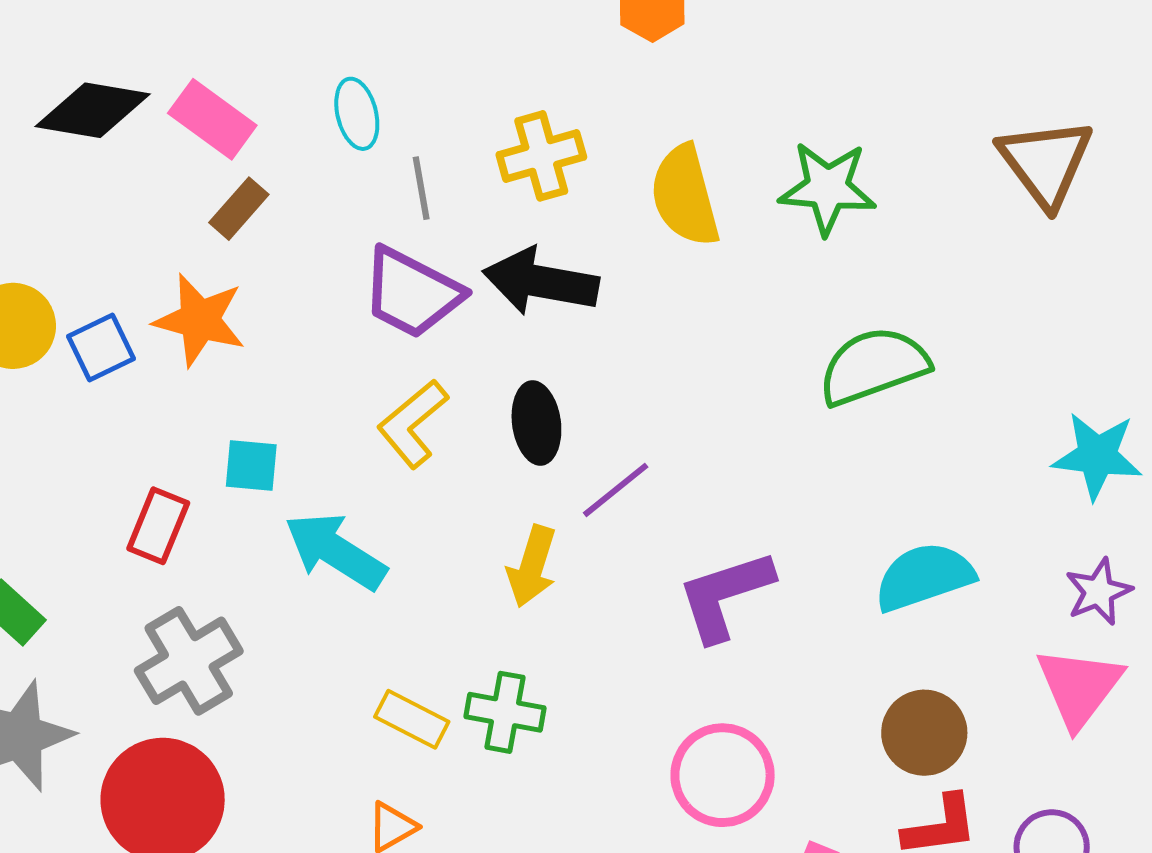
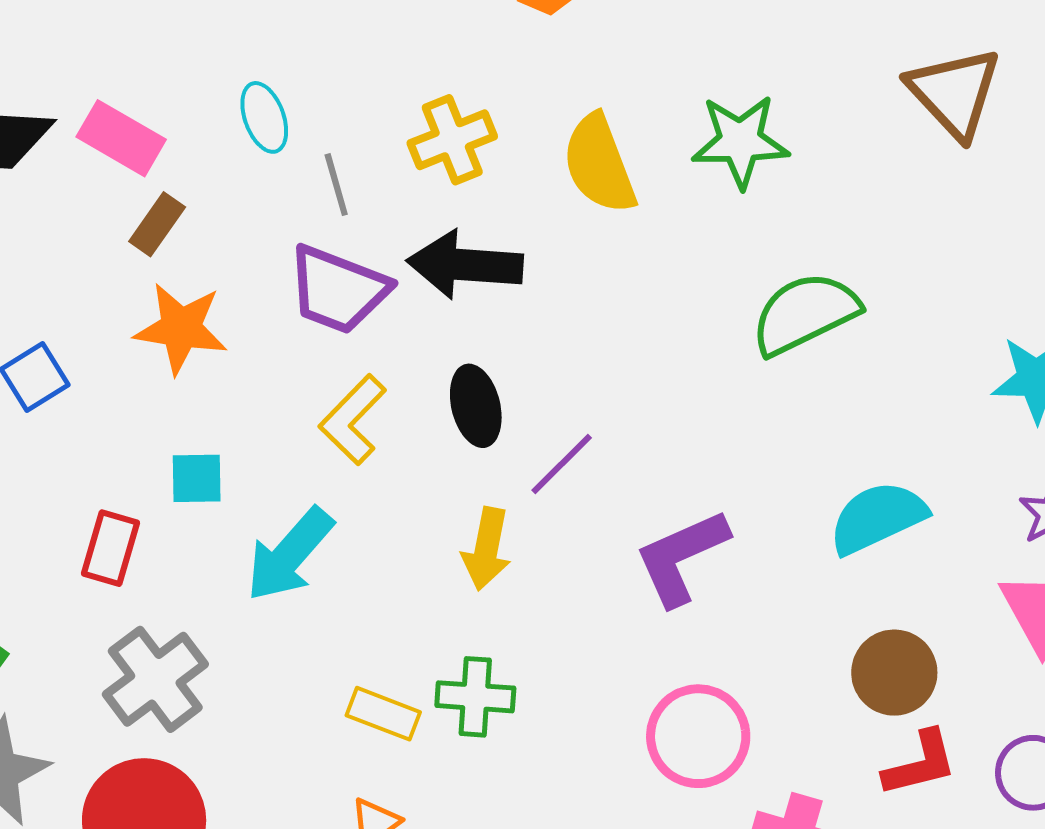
orange star: (200, 320) -> (181, 328), moved
cyan arrow: (335, 551) -> (290, 554), turned -75

